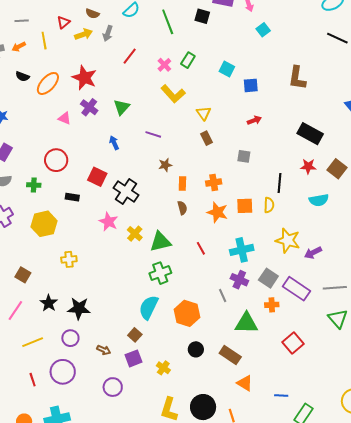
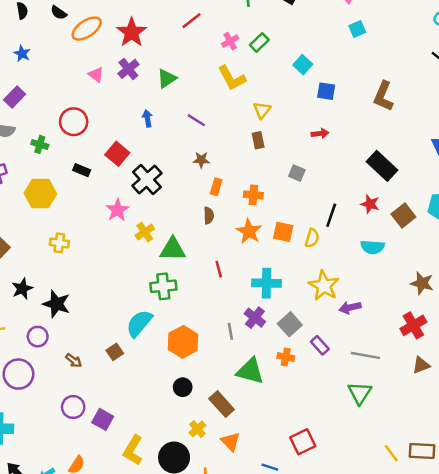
purple rectangle: (296, 289) -> (320, 345), size x0.6
red square: (293, 343) -> (303, 442), moved
purple square: (133, 358) -> (103, 419), moved, turned 36
yellow cross: (163, 368) -> (197, 429), moved

